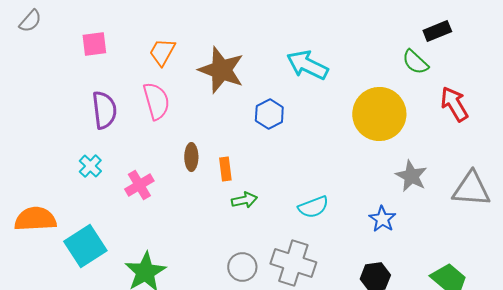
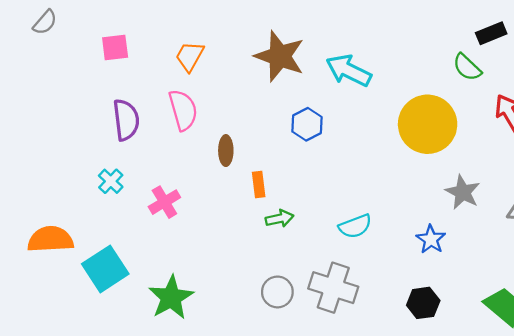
brown star: (221, 70) -> (280, 56), moved
brown ellipse: (191, 157) -> (226, 151), moved

